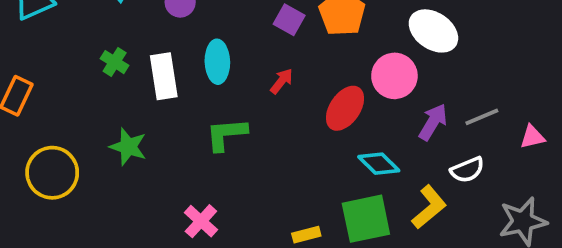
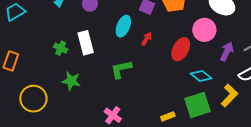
green cross: (115, 62) -> (61, 48), moved
cyan ellipse: (217, 62) -> (123, 26), moved, turned 30

